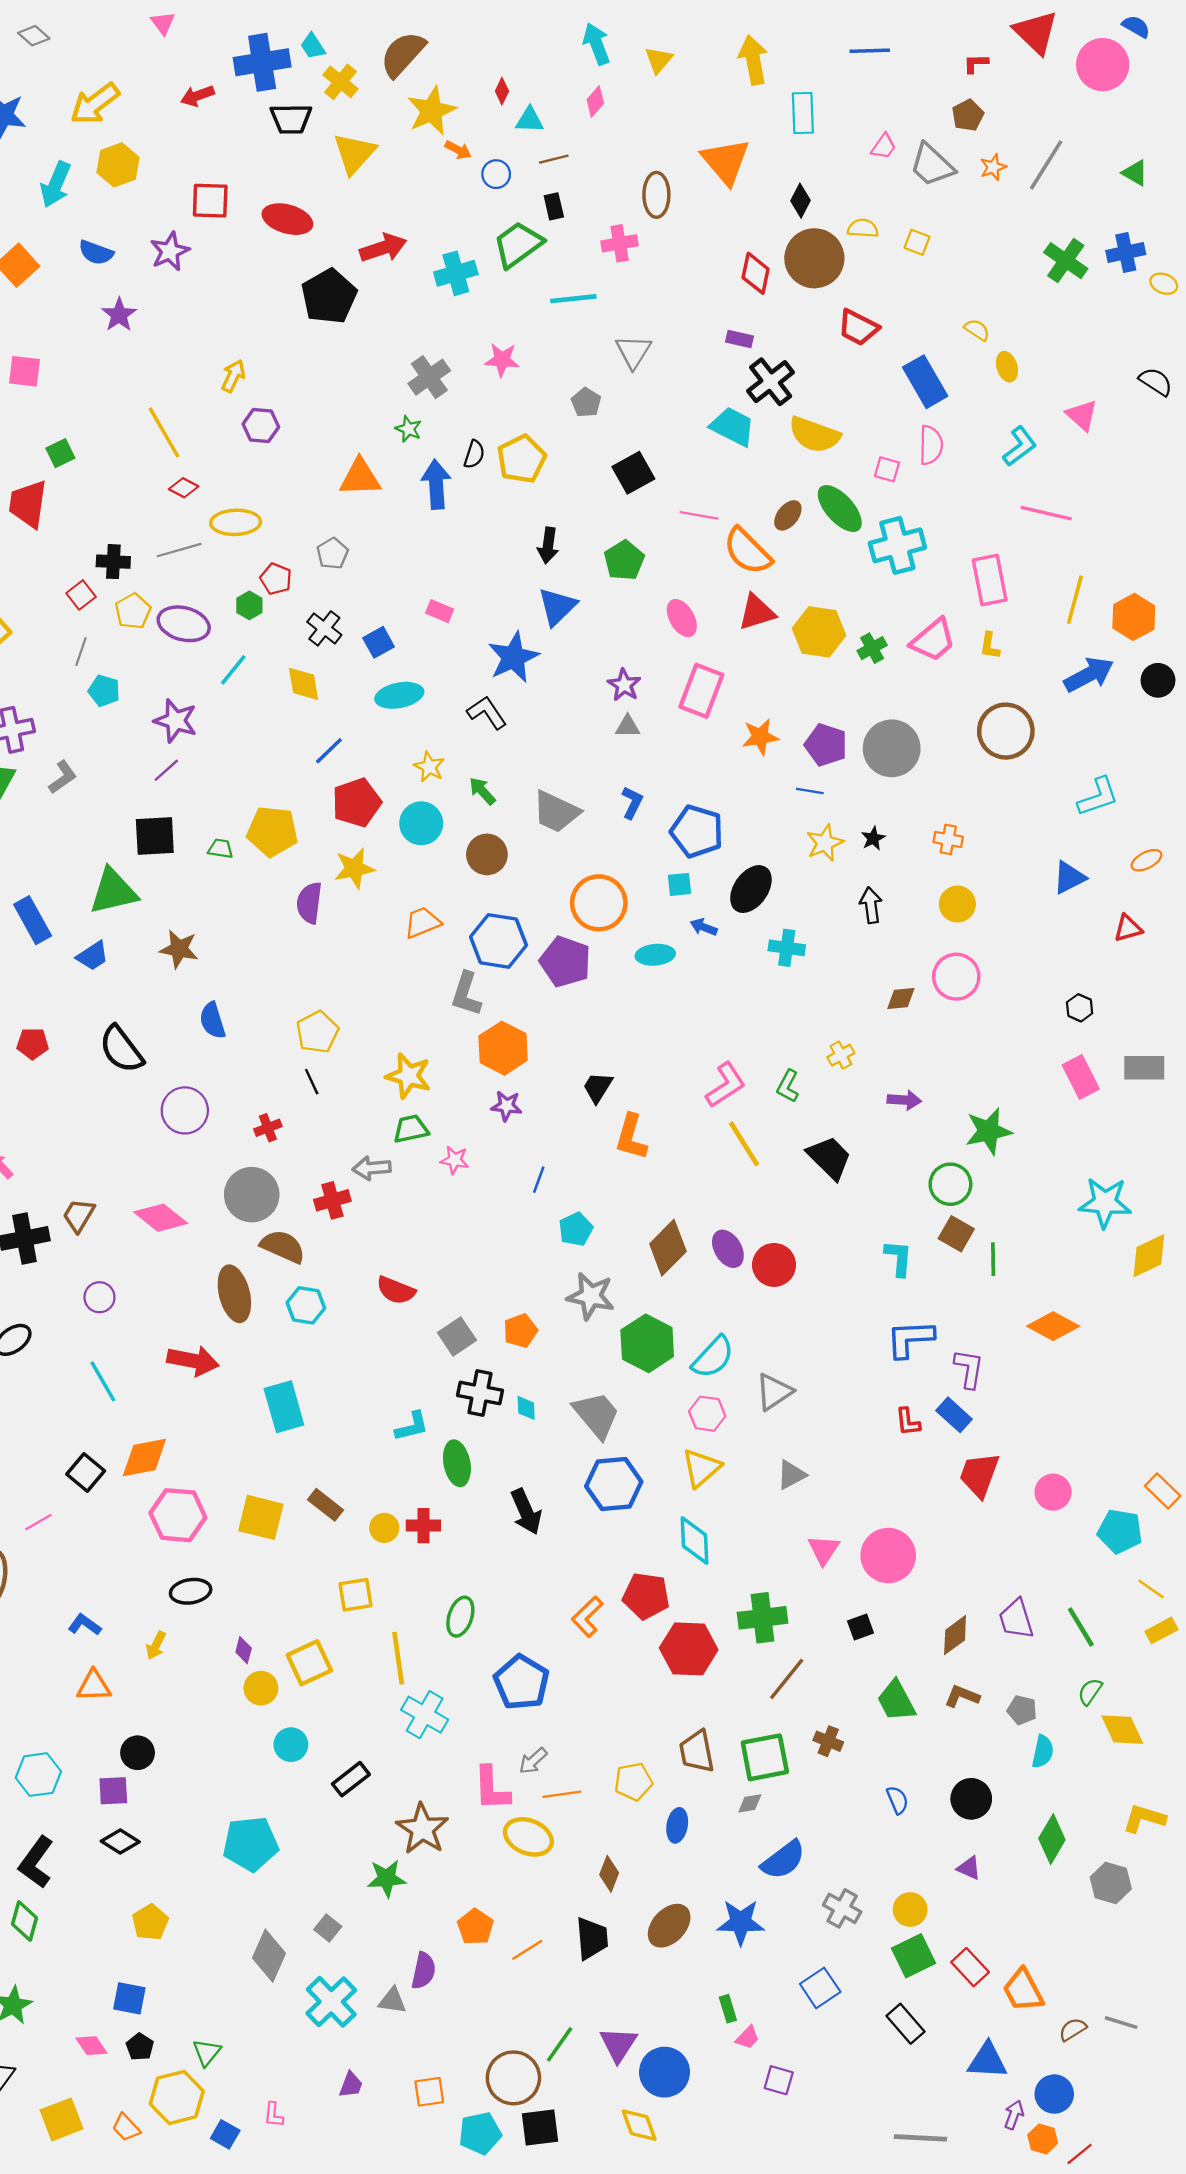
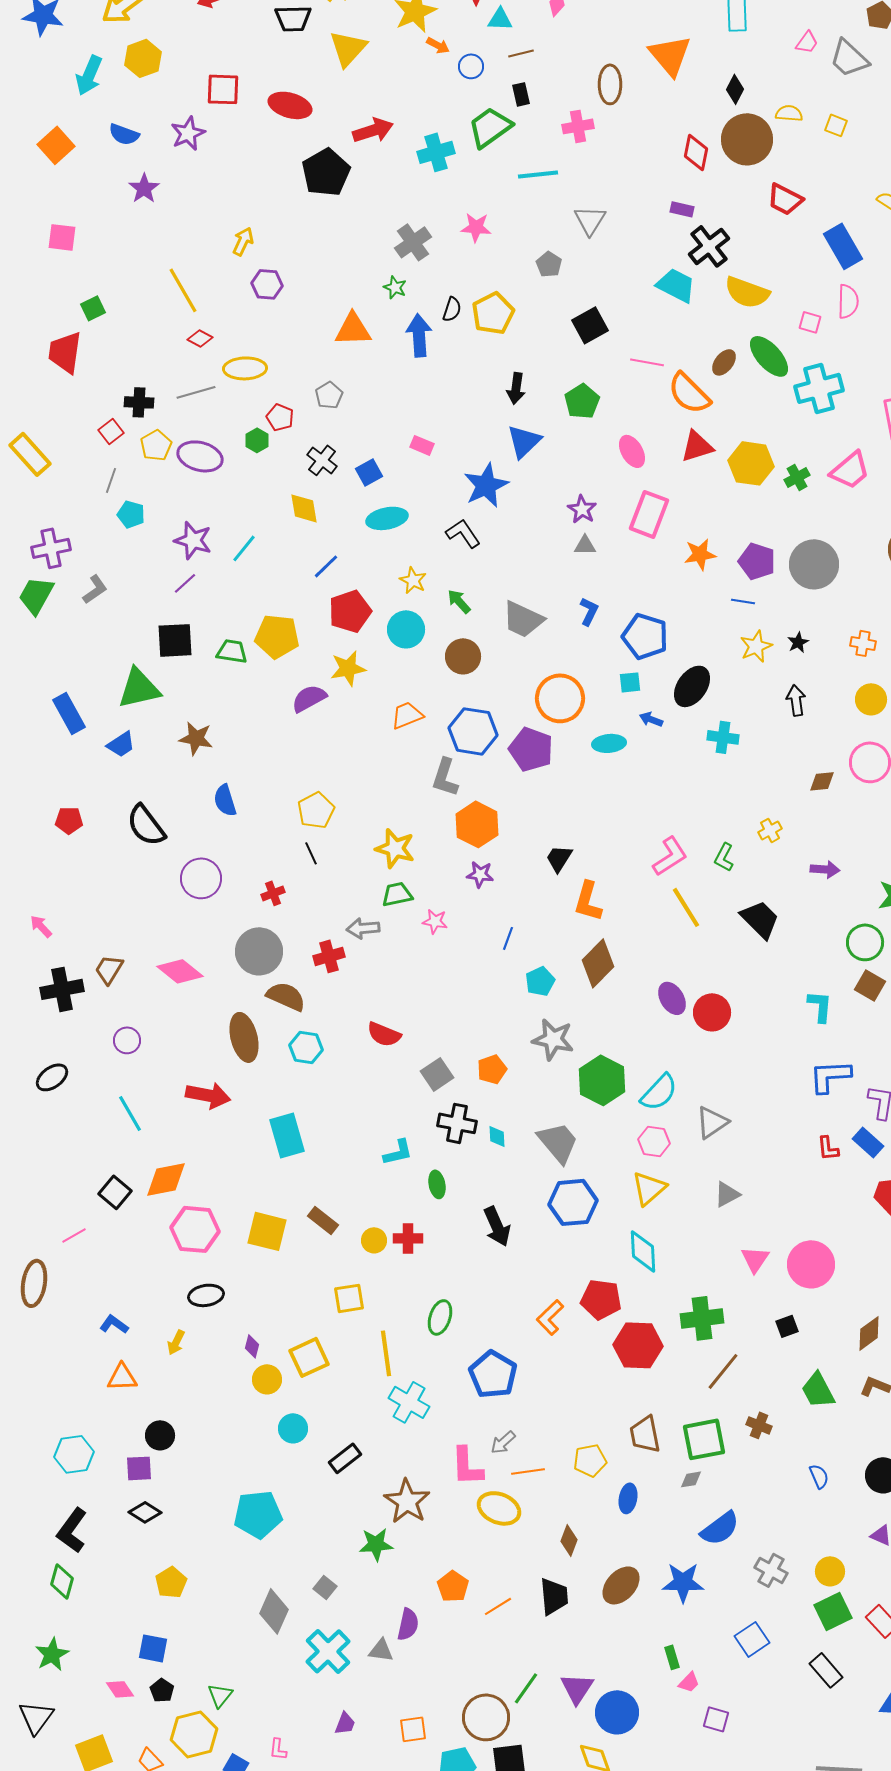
cyan line: (233, 670) -> (244, 548), moved
green trapezoid: (221, 849) -> (232, 651), size x1.4
purple semicircle: (309, 903) -> (309, 698), turned 54
brown diamond: (668, 1248) -> (598, 963), moved
green ellipse: (457, 1463) -> (437, 1184), size x0.7

